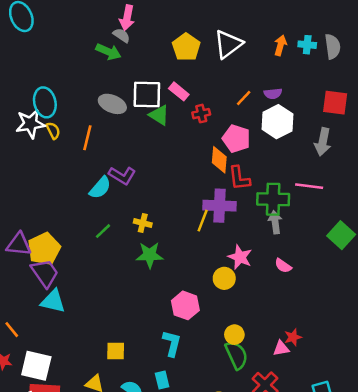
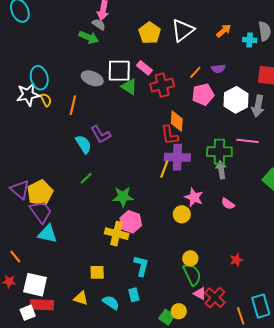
orange arrow: (280, 45) -> (224, 31), turned 35
cyan cross: (307, 45) -> (250, 40), moved
red cross: (201, 114) -> (162, 85), size x1.6
white hexagon: (277, 122) -> (236, 100), moved
pink pentagon: (236, 139) -> (203, 94), moved, turned -30
purple L-shape: (122, 175) -> (101, 134), turned 30
red L-shape: (239, 178) -> (170, 135), moved
cyan semicircle: (100, 188) -> (83, 144), turned -72
yellow cross: (143, 223) -> (117, 234), moved, size x1.6
purple triangle: (19, 244) -> (20, 190), turned 35
pink hexagon: (185, 305) -> (131, 222), moved
pink triangle: (281, 348) -> (200, 293), moved, turned 40

